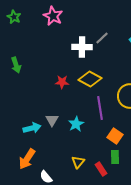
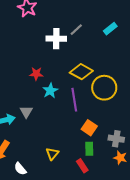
yellow diamond: (90, 79) -> (81, 72), moved
cyan star: (76, 124) -> (50, 91), moved
red rectangle: (101, 169) -> (82, 166), moved

